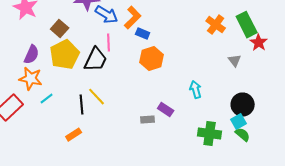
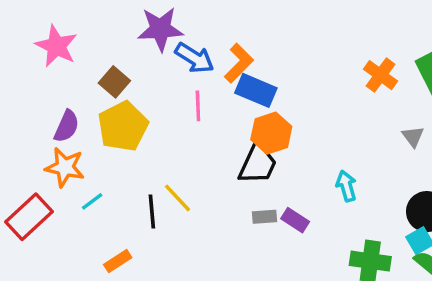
blue rectangle: (143, 34) -> (256, 90), size x1.6
black trapezoid: (96, 60) -> (258, 164), moved
gray rectangle: (148, 120) -> (264, 217), moved
orange rectangle: (74, 135) -> (118, 261), moved

